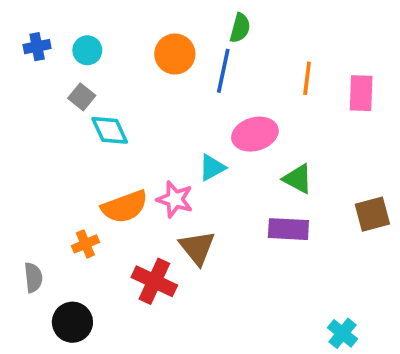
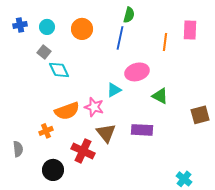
orange circle: (175, 54) -> (82, 29), moved
pink rectangle: (361, 93) -> (190, 30), moved
purple rectangle: (288, 229) -> (142, 130), moved
black circle: (72, 322) -> (53, 170), moved

